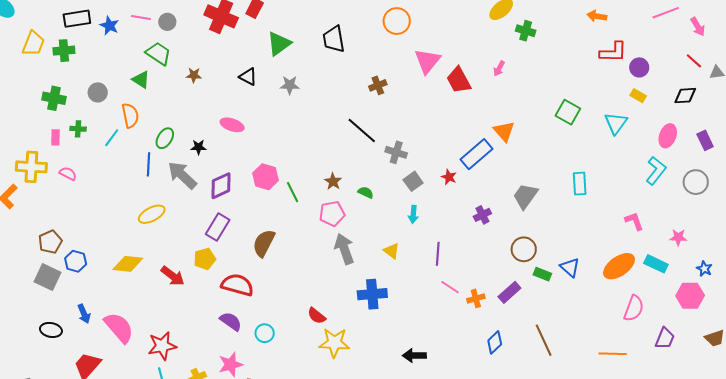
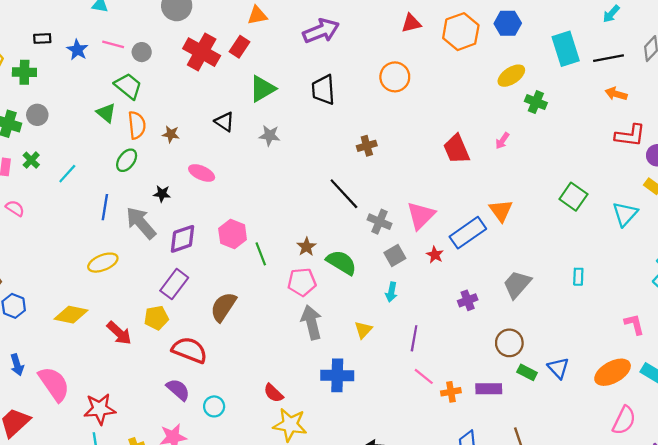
black rectangle: (77, 19) -> (42, 38), size x0.6
pink triangle: (427, 61) -> (421, 215), moved
brown star: (194, 75) -> (171, 134), moved
gray circle: (98, 92) -> (37, 115), moved
orange semicircle: (130, 115) -> (137, 125), moved
green cross: (78, 129) -> (31, 160), turned 35
green ellipse: (165, 138) -> (127, 160), moved
cyan rectangle: (580, 184) -> (578, 277), size x0.7
green semicircle: (366, 192) -> (341, 262), size x1.8
yellow triangle: (392, 251) -> (363, 330), turned 30
purple rectangle: (509, 292) -> (489, 389), turned 35

